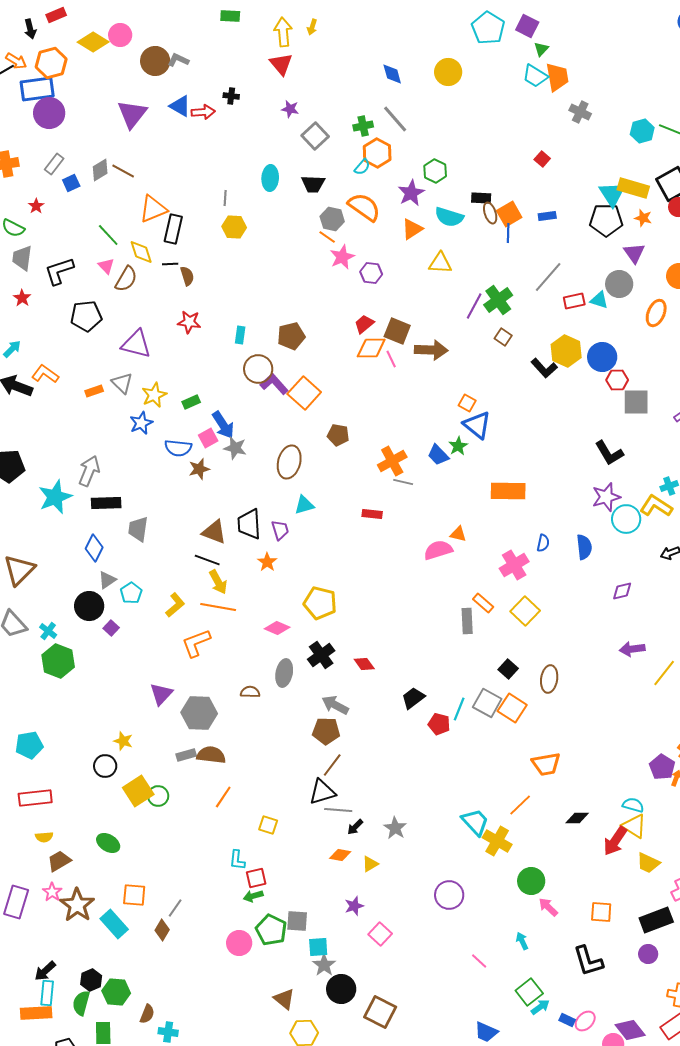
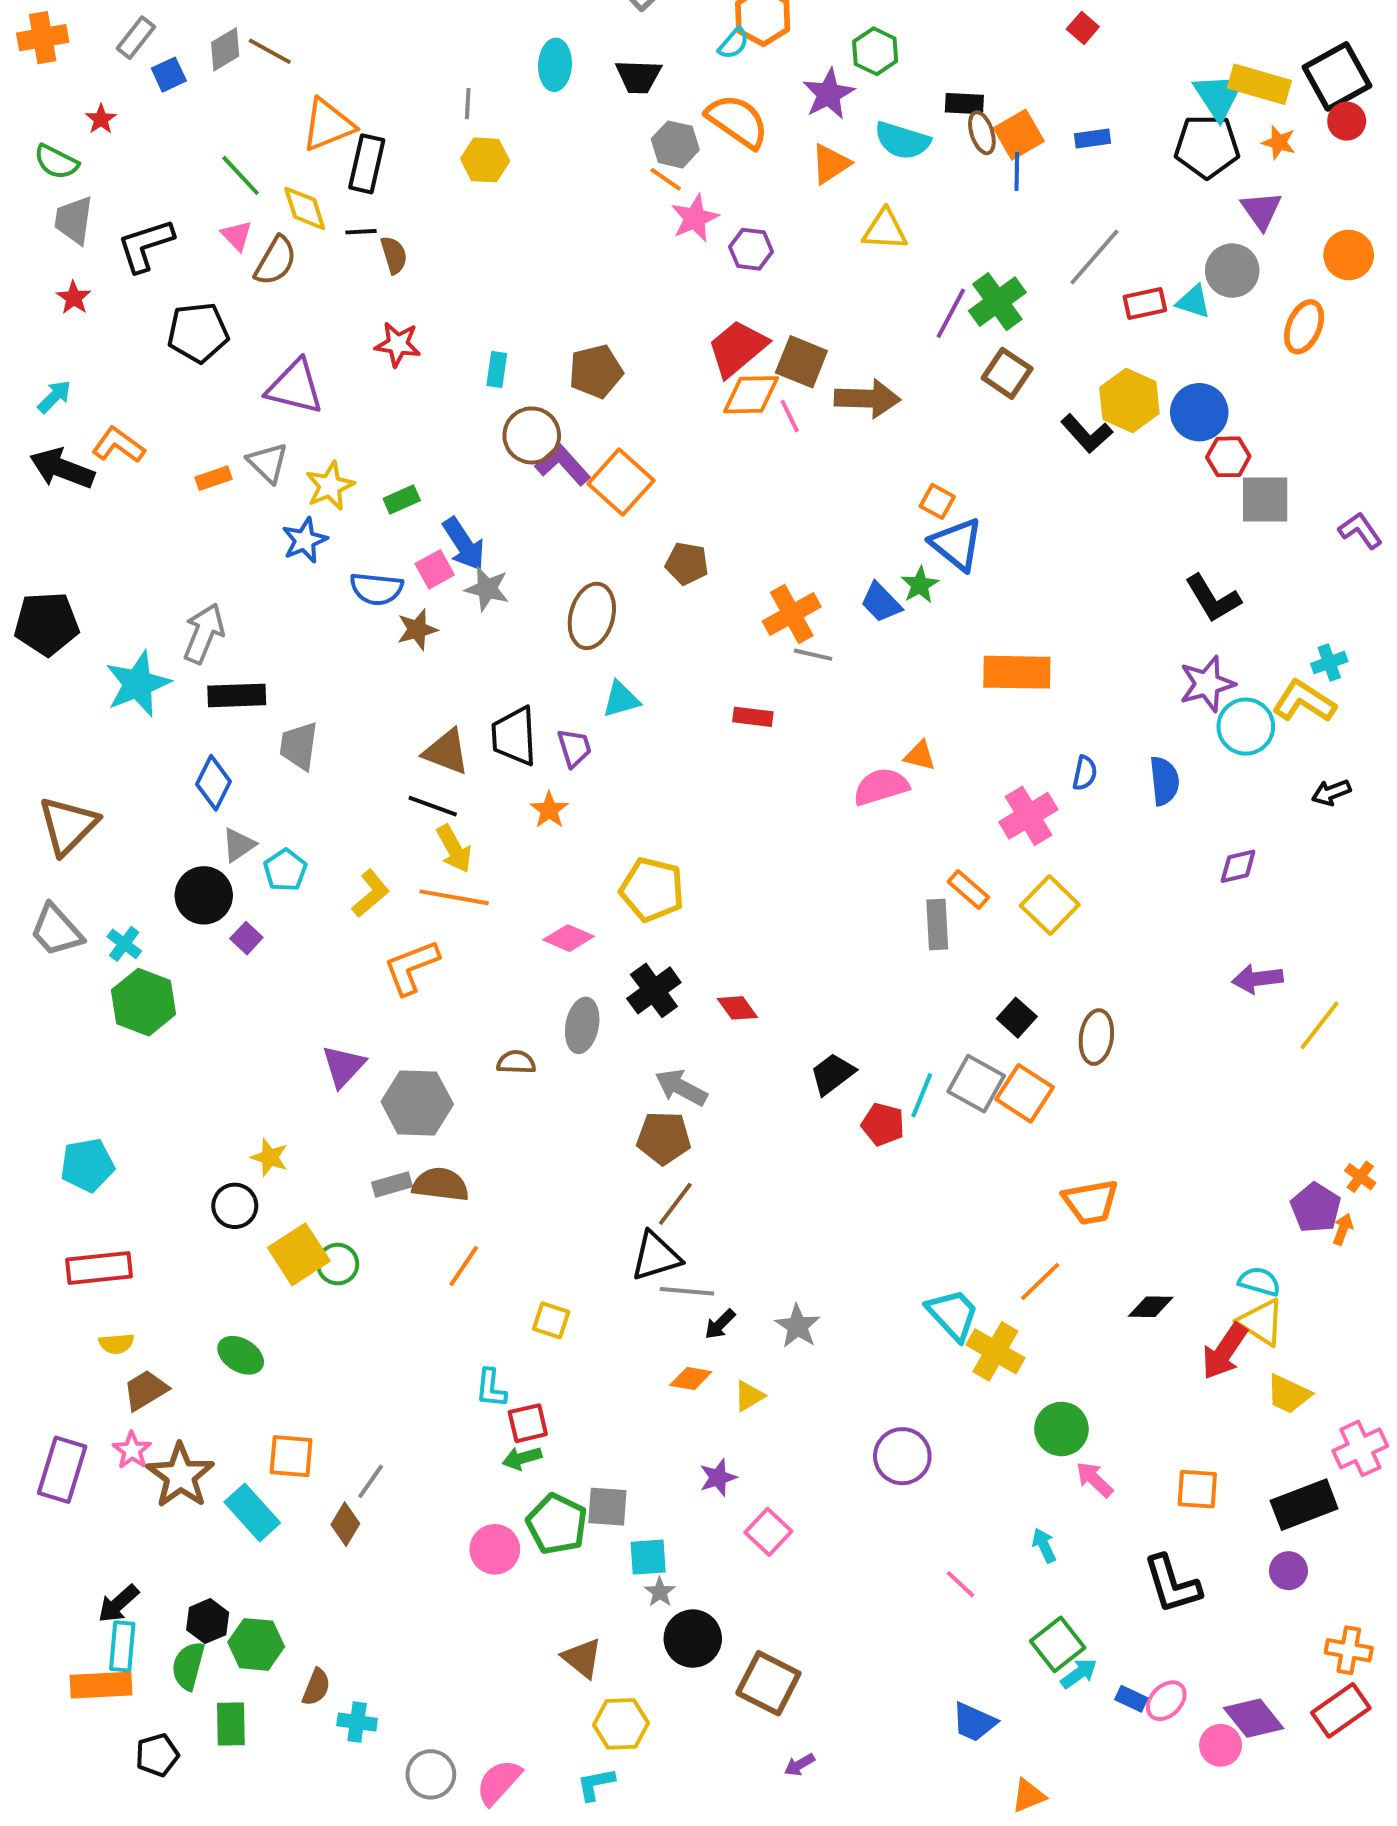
red trapezoid: (364, 324) -> (737, 348), size x1.6
brown square: (503, 337) -> (1007, 373), size x1.4
gray star: (324, 965) -> (660, 1592), size x0.7

